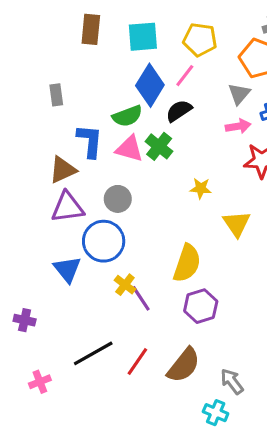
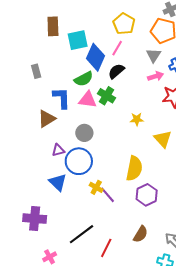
cyan square: (143, 37) -> (78, 40), moved
yellow pentagon: (200, 40) -> (124, 24), turned 30
purple triangle: (68, 207) -> (58, 150), moved, size x0.6
purple cross: (25, 320) -> (35, 219), size x1.6
red line: (137, 362) -> (106, 248), moved
brown semicircle: (184, 365) -> (141, 234), size x0.7

